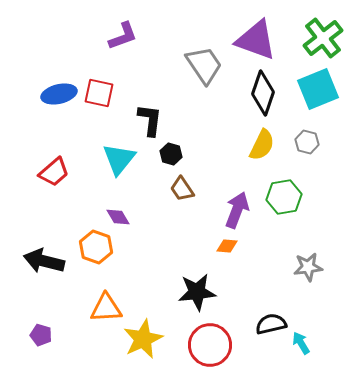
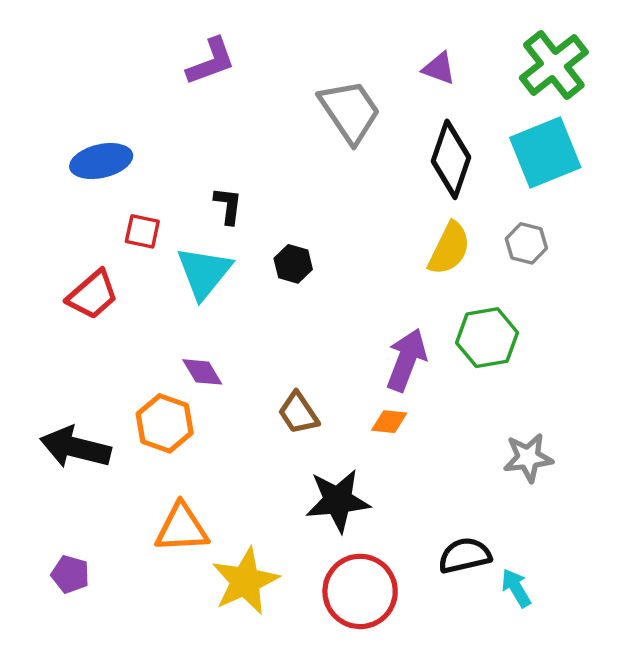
purple triangle: (256, 40) -> (439, 68), size x0.5
red square: (99, 93) -> (142, 231), moved, size x0.7
black L-shape: (150, 120) -> (228, 206), moved, size x0.7
brown trapezoid: (182, 189) -> (298, 413), moved

